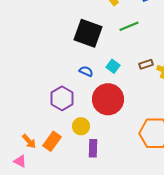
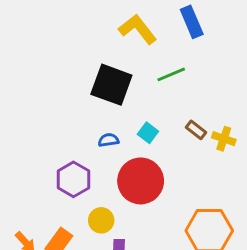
brown rectangle: (146, 64) -> (196, 130), turned 56
blue semicircle: (86, 71) -> (108, 140), turned -32

